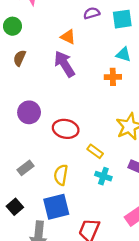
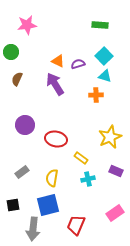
purple semicircle: (92, 13) -> (78, 64), moved
cyan square: (122, 19) -> (104, 56), moved, turned -36
cyan cross: (103, 176) -> (88, 179), turned -32
black square: (15, 207) -> (13, 205), turned 32

